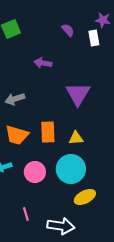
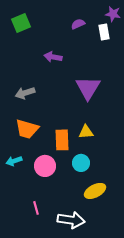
purple semicircle: (68, 30) -> (78, 24), turned -72
orange rectangle: (48, 132) -> (62, 140), moved
cyan circle: (71, 169) -> (81, 163), size x0.6

